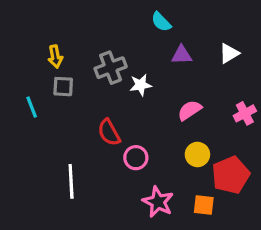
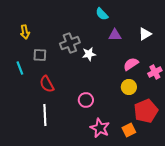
yellow arrow: (55, 57) -> (25, 32), moved
pink semicircle: (190, 110) -> (131, 64), moved
red semicircle: (109, 132) -> (47, 84), moved
yellow circle: (197, 154) -> (129, 87), moved
orange square: (204, 205) -> (129, 130), turned -32

